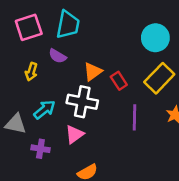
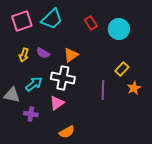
cyan trapezoid: (68, 25) -> (52, 19), turned 35
purple semicircle: (57, 56) -> (43, 53), moved
yellow rectangle: (159, 78) -> (122, 69), moved, size x0.6
red rectangle: (119, 81) -> (91, 23), moved

